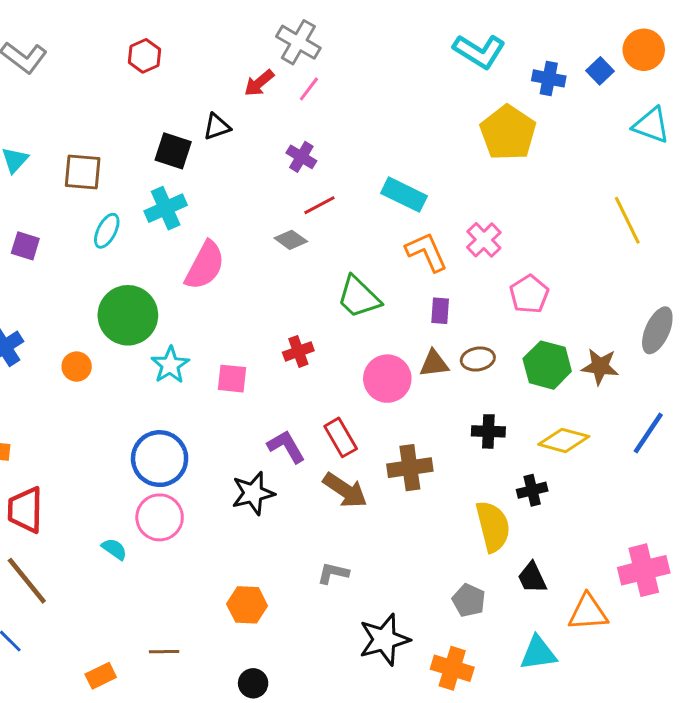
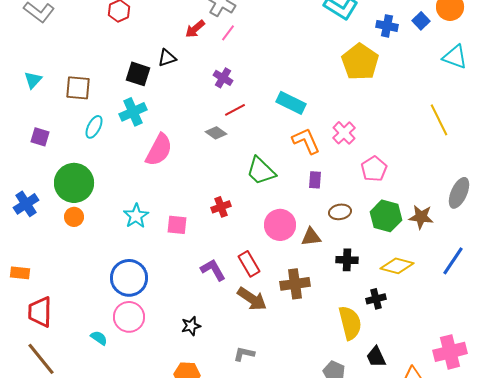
green circle: (128, 315) -> (74, 183), moved
brown triangle: (434, 364) -> (311, 237), moved
black star: (253, 493) -> (191, 326), moved, size x0.7

